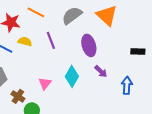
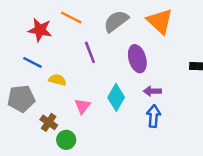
yellow semicircle: (25, 41) -> (57, 80), moved
purple arrow: (101, 71) -> (152, 91), turned 136
blue arrow: (127, 85) -> (154, 116), moved

